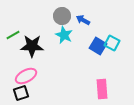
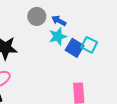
cyan star: (64, 35) -> (58, 36), moved, turned 30

